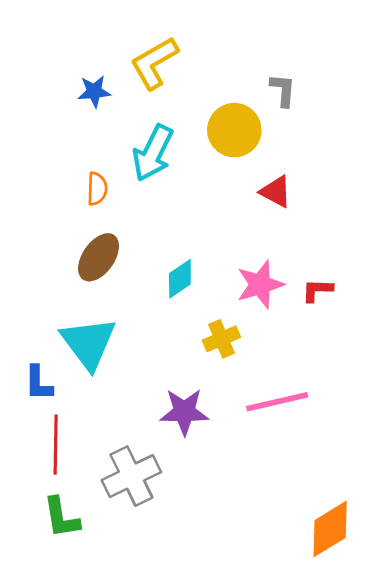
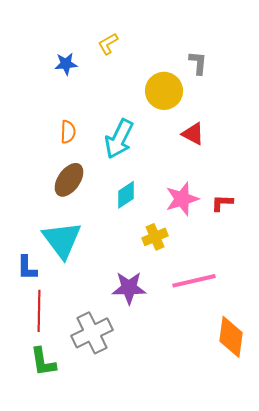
yellow L-shape: (154, 63) -> (108, 44), size x0.6
cyan arrow: (153, 153) -> (119, 139), moved
orange diamond: (330, 529) -> (231, 337), moved, turned -51

